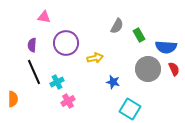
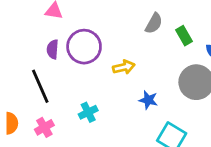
purple semicircle: (32, 45) -> (53, 49), moved
cyan cross: (57, 82) -> (88, 112), moved
pink cross: (68, 101) -> (44, 127), moved

